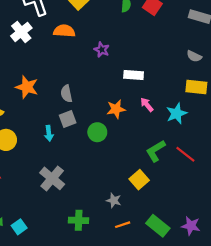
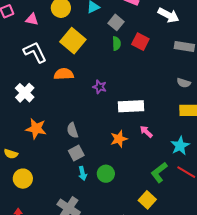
white cross: (21, 32) -> (25, 93), moved
white rectangle: (134, 75) -> (131, 106), size x1.4
cyan star: (177, 113) -> (180, 146), moved
green circle: (97, 132) -> (106, 174), moved
cyan arrow: (49, 133) -> (83, 173), moved

